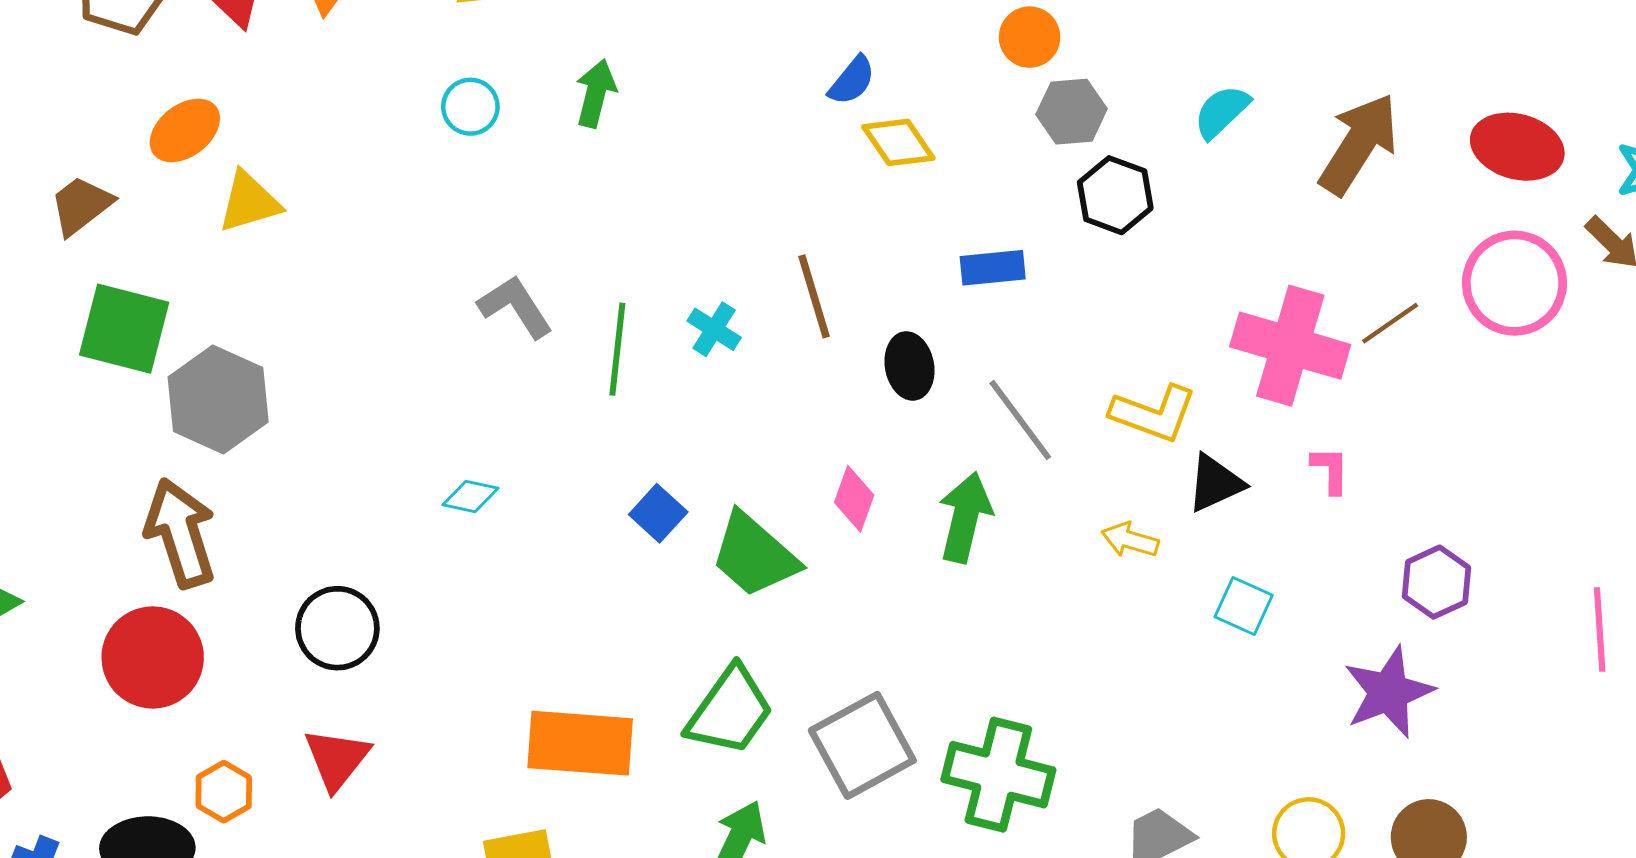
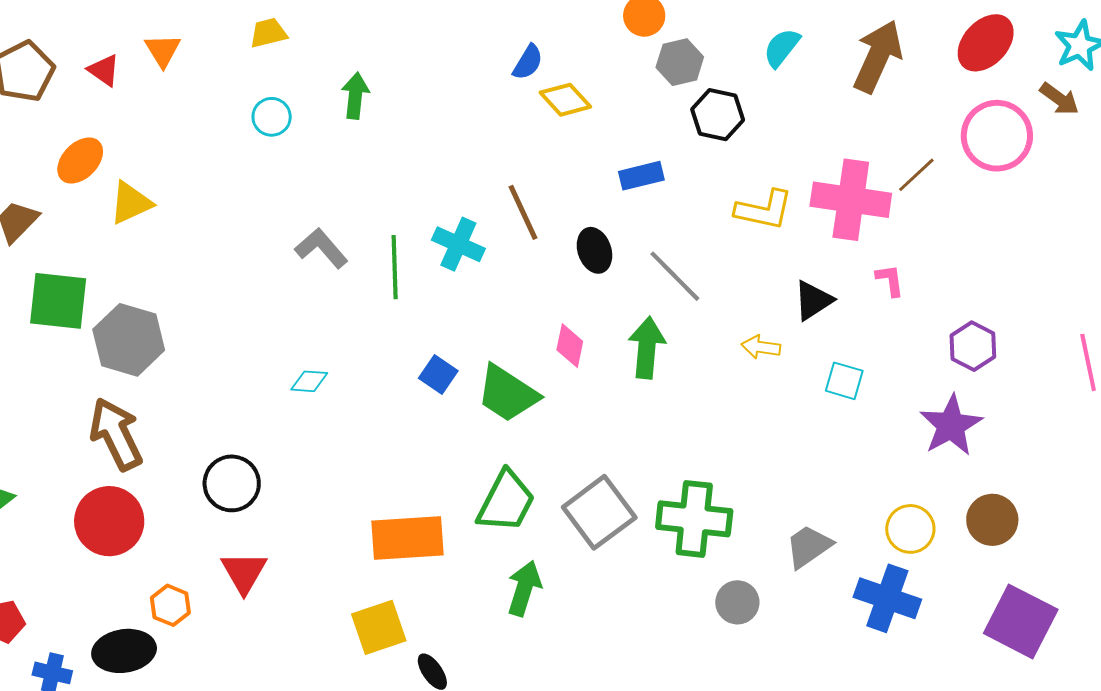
red ellipse: (1517, 147) -> (986, 43), turned -54
cyan cross: (714, 329) -> (458, 244), size x1.4
yellow L-shape: (1154, 413) -> (764, 210), moved

